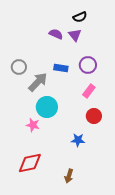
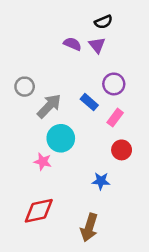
blue rectangle: (61, 68) -> (89, 102), moved, turned 32
brown arrow: (69, 176) -> (89, 228), size x1.5

